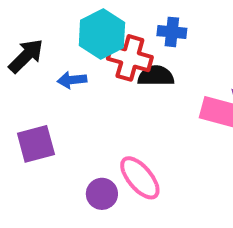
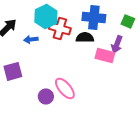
blue cross: (172, 32) -> (94, 17), moved, size x1.6
black semicircle: (156, 76) -> (85, 37), moved

